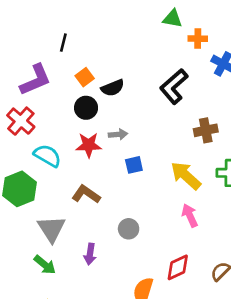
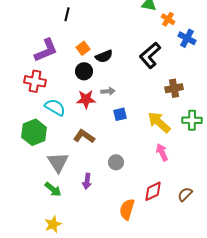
orange cross: (198, 39) -> (168, 19), turned 32
black line: (63, 43) -> (67, 14), moved
red cross: (21, 121) -> (35, 81), turned -30

